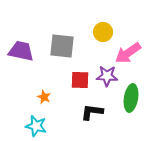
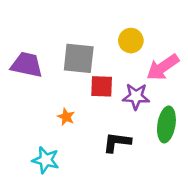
red square: (80, 80) -> (102, 86), moved
orange star: (44, 97) -> (66, 117), moved

